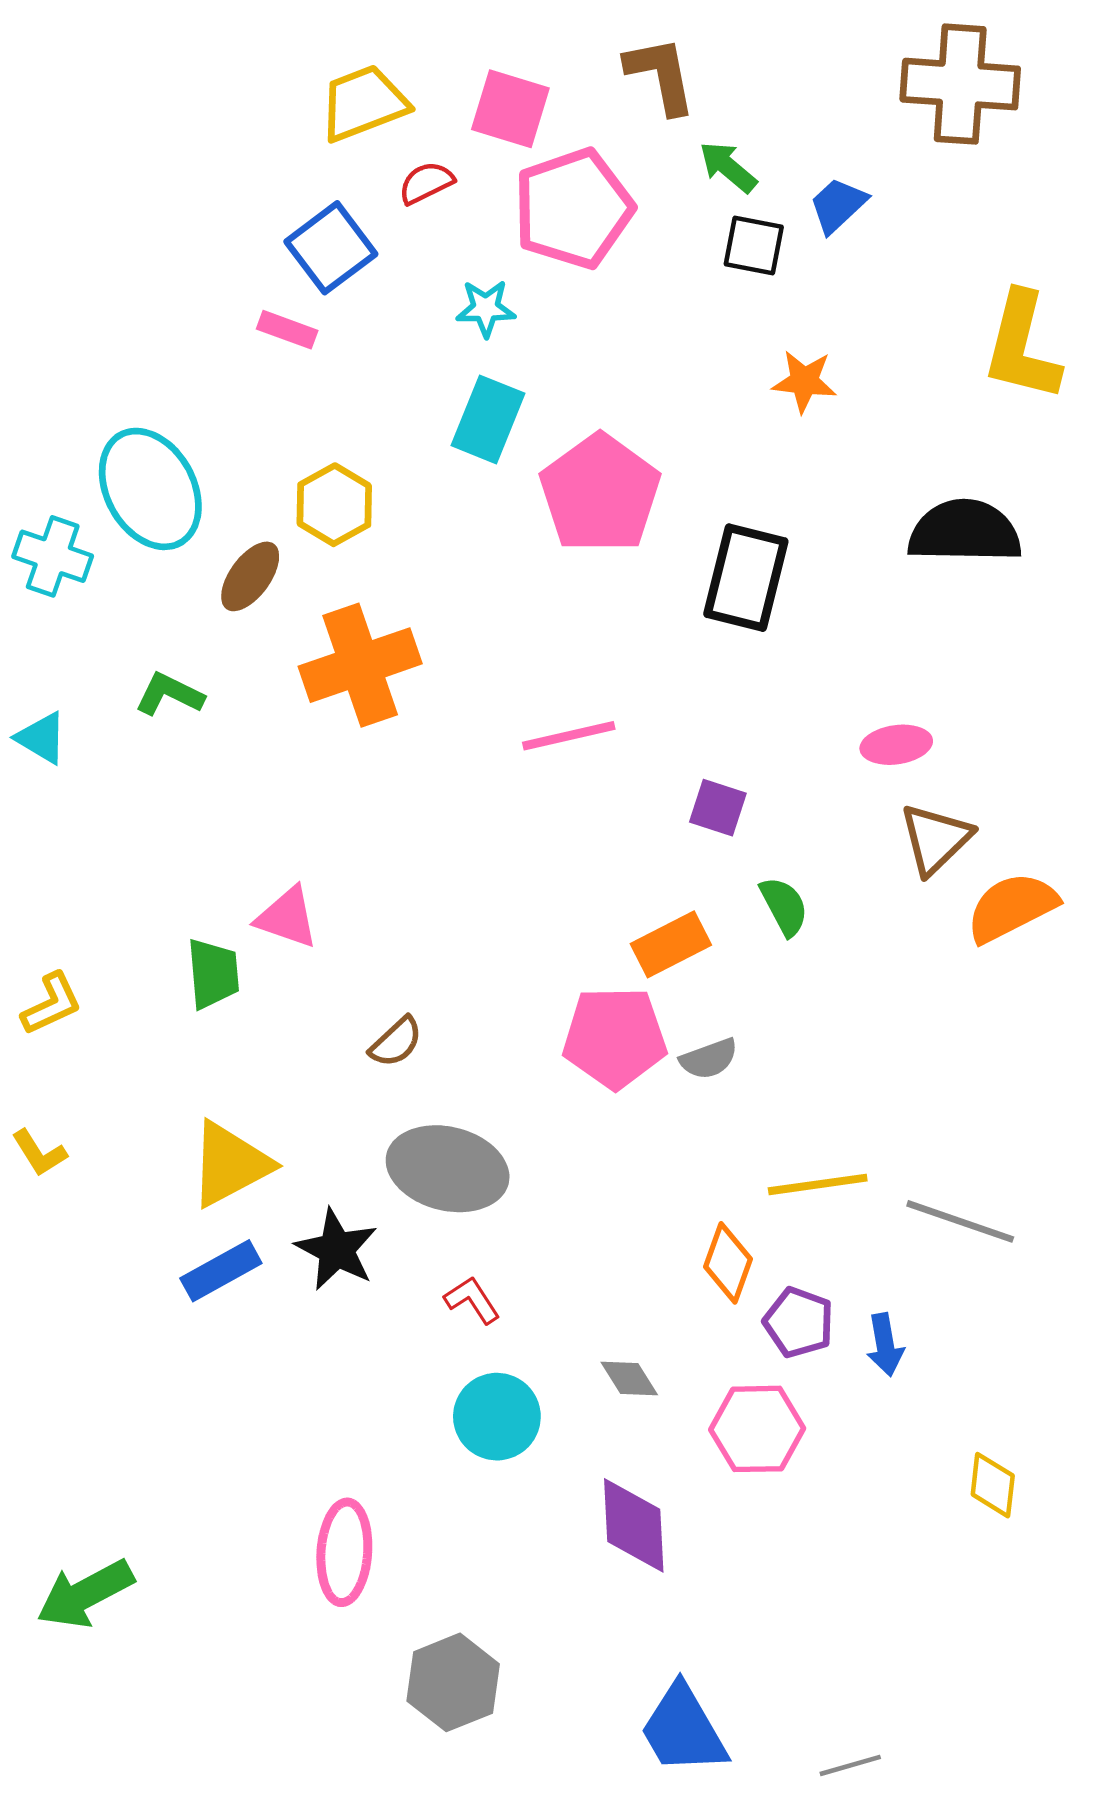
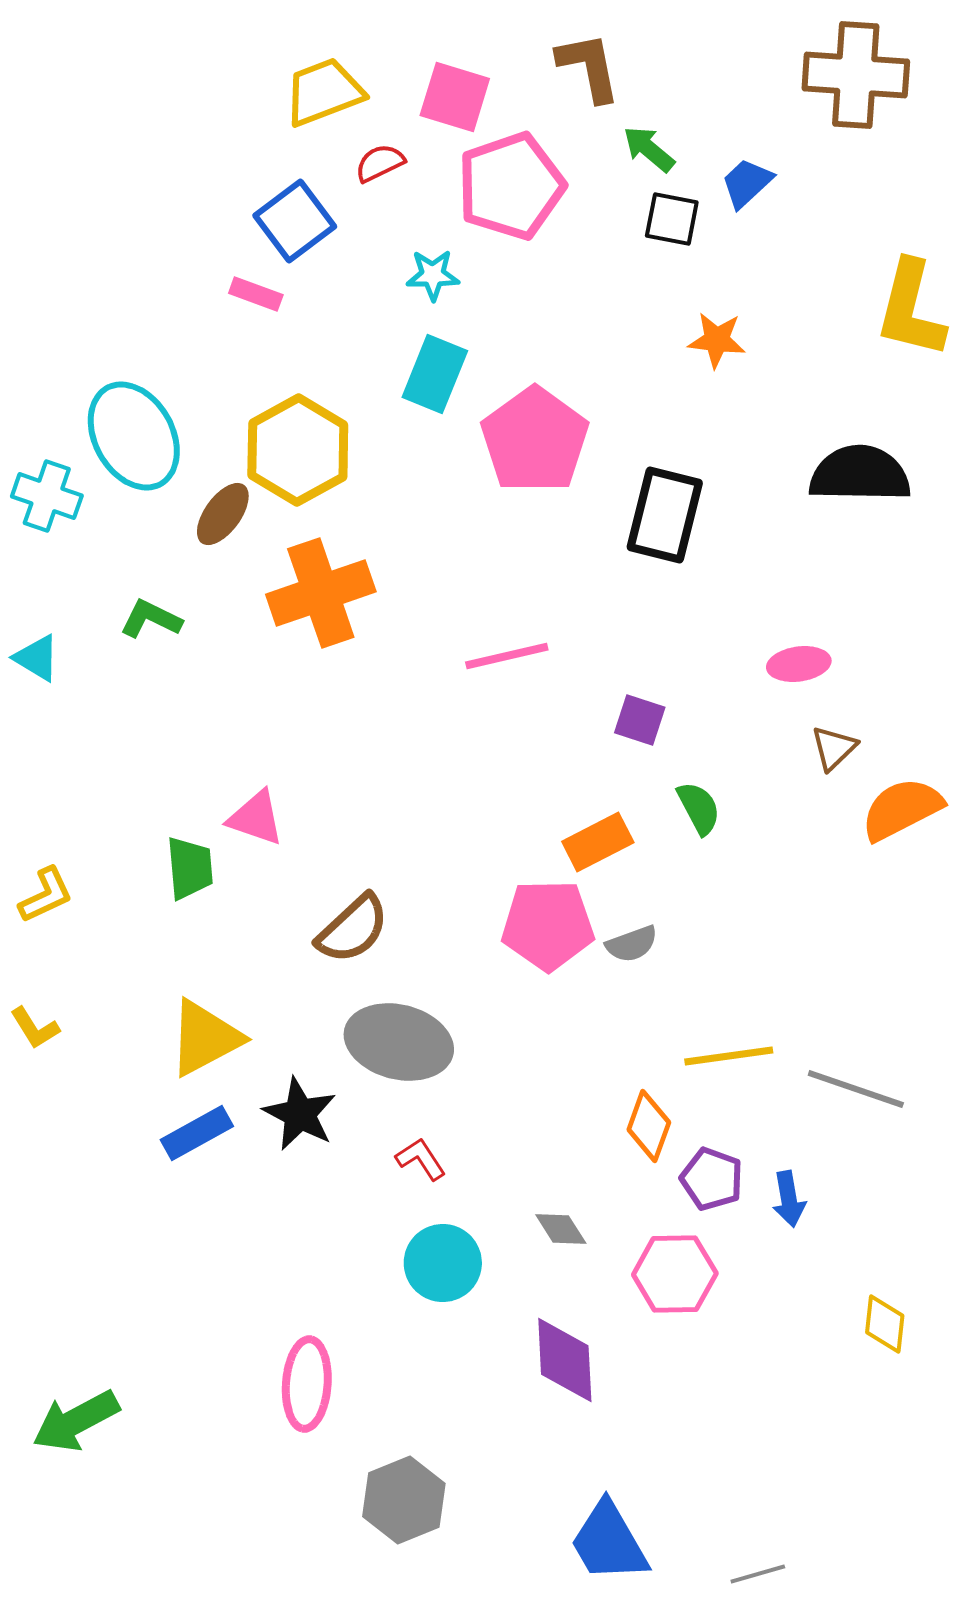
yellow hexagon: (334, 505) -> (298, 450), size x1.5
brown triangle: (935, 839) -> (834, 748), size x0.7
brown semicircle: (396, 1042) -> (353, 929), size x1.5

